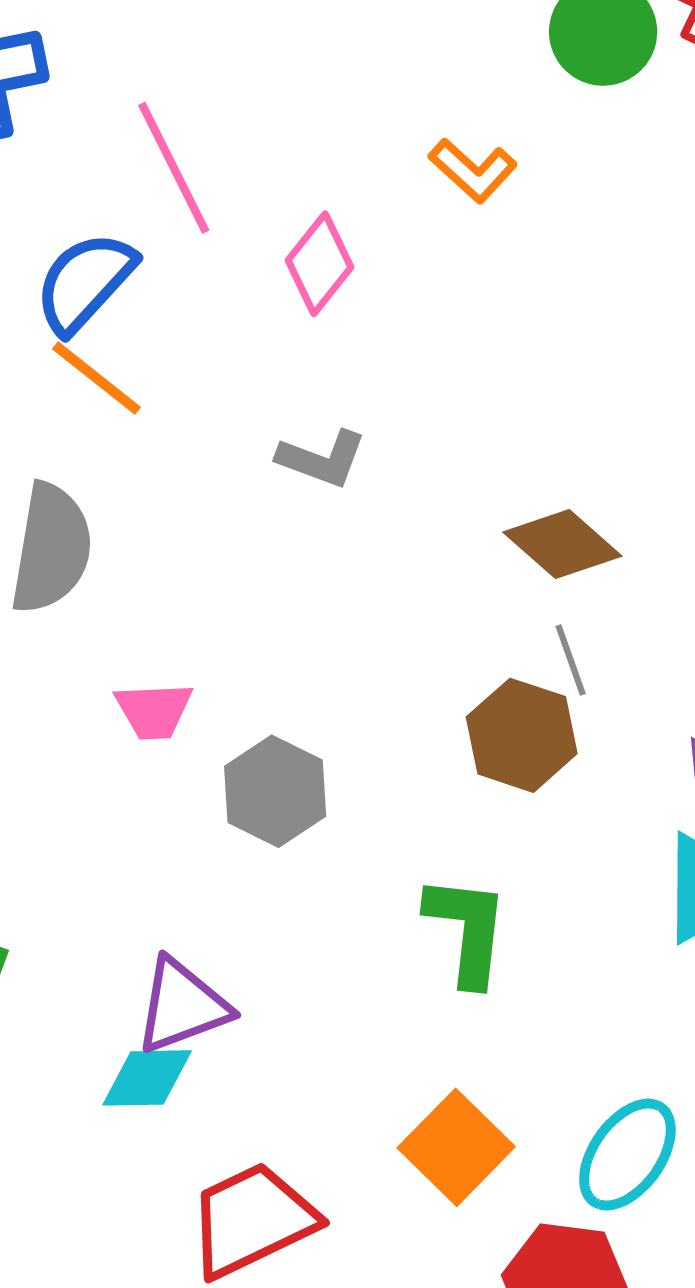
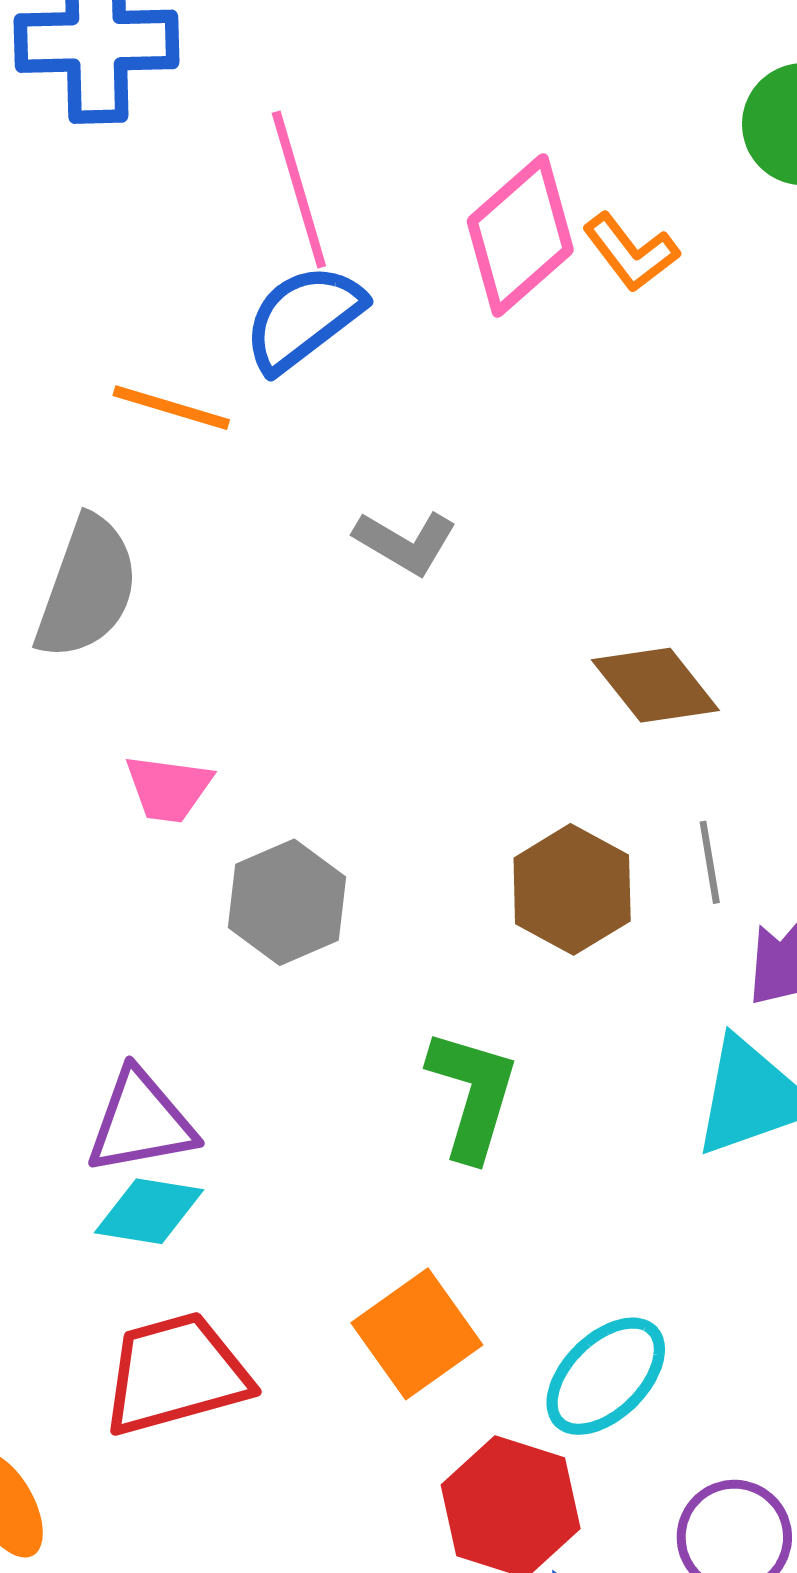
pink diamond: (319, 264) -> (520, 236), moved, size x1.4
blue semicircle: (85, 282) -> (303, 318), moved
orange line: (97, 378) -> (171, 408), turned -32
gray line: (571, 660) -> (710, 862), moved
cyan diamond: (147, 1078) -> (149, 1211), moved

